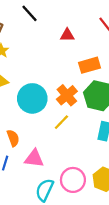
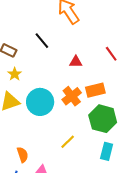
orange cross: (67, 95) -> (72, 96), moved
cyan circle: (32, 98) -> (40, 102), moved

